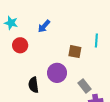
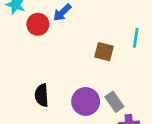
red circle: (20, 45) -> (38, 24), moved
purple circle: (57, 73) -> (86, 101), moved

